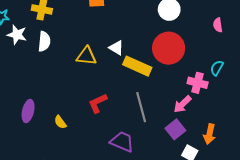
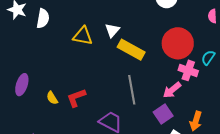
white triangle: (116, 48) -> (112, 30), turned 35
red circle: (169, 48) -> (178, 43), moved
red L-shape: (98, 103) -> (76, 98), moved

